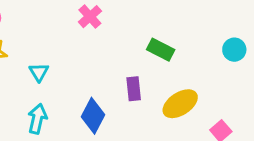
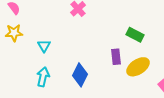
green rectangle: (161, 50) -> (135, 35), moved
purple rectangle: (134, 89) -> (116, 57), moved

